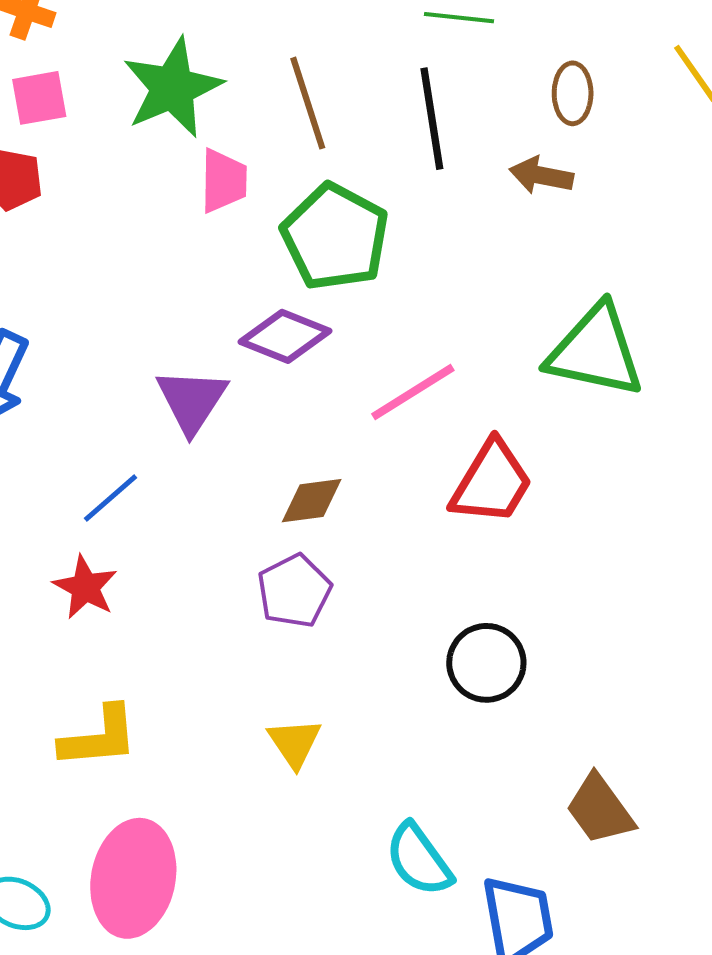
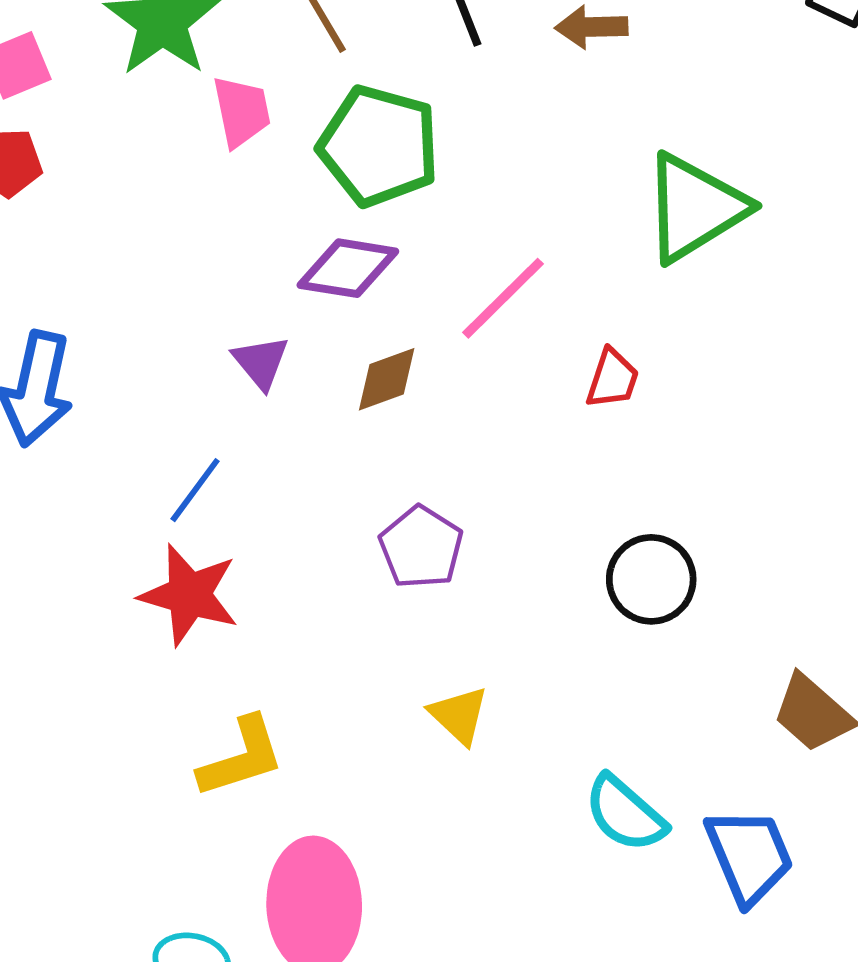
green triangle: (596, 351) -> (695, 208), turned -31
purple triangle: (192, 401) -> (261, 362), size x0.7
red trapezoid: (492, 482) -> (612, 379), size x0.6
brown diamond: (312, 501) -> (387, 379), moved
red star: (85, 587) -> (189, 595), size x1.4

